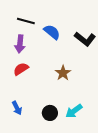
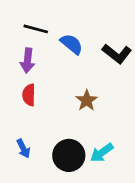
red semicircle: (21, 69) -> (29, 95), turned -56
black circle: (50, 113) -> (69, 155), size x1.5

